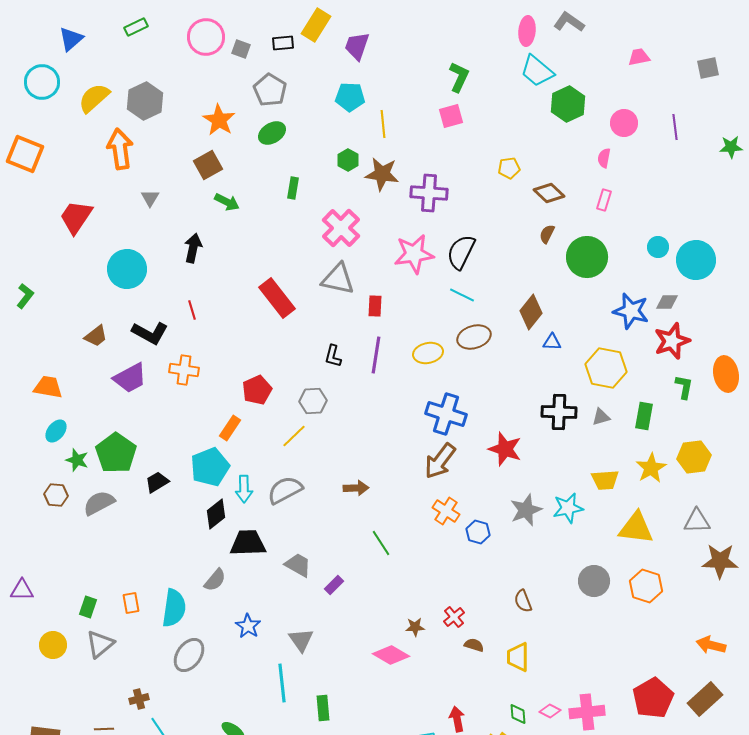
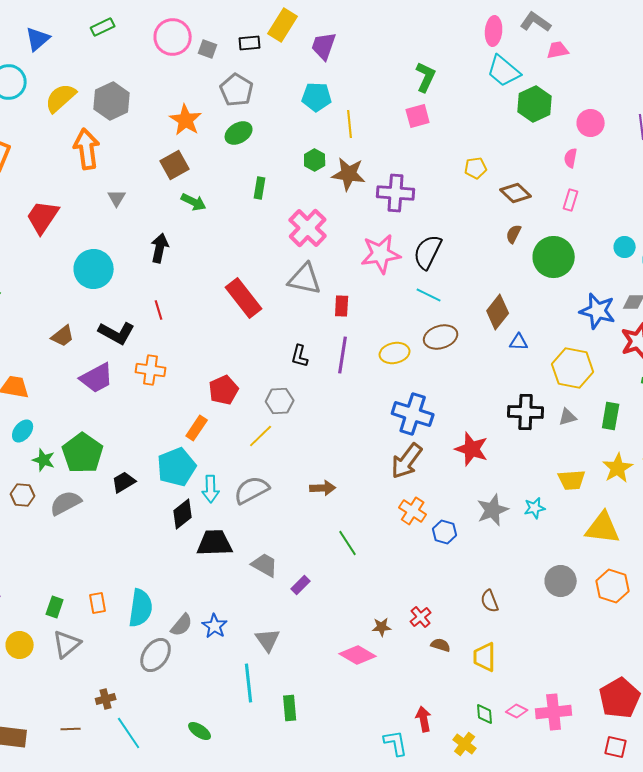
pink trapezoid: (639, 57) -> (558, 50), moved
cyan star: (568, 508) -> (535, 508), size x0.7
gray semicircle: (215, 580) -> (182, 625), moved

